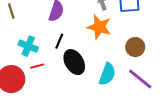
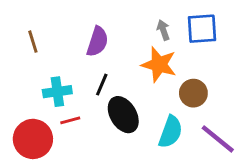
cyan cross: (28, 46) -> (57, 92), turned -30
brown circle: (135, 47) -> (193, 93), moved

